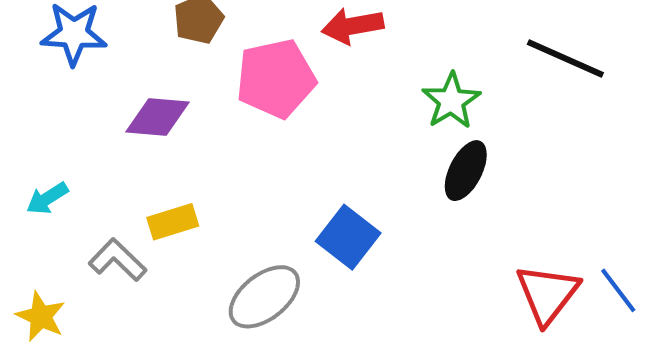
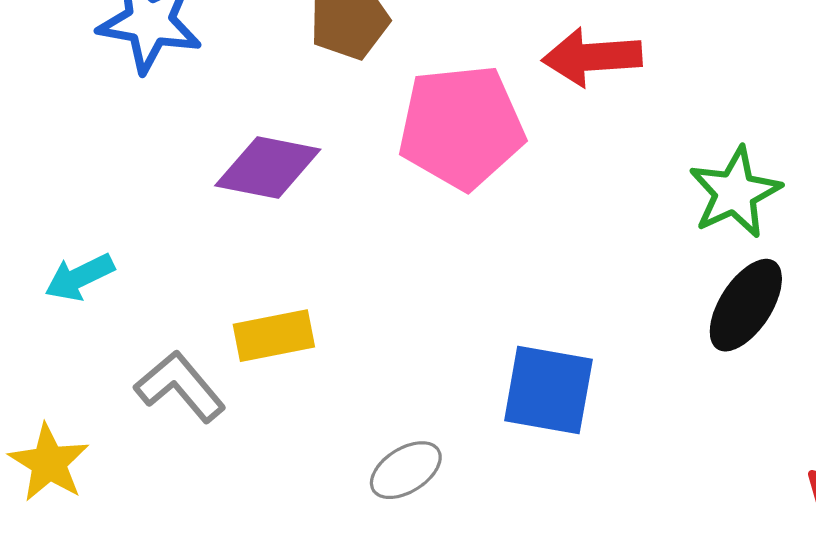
blue square: (348, 237) -> (548, 390), turned -34
gray ellipse: (264, 297) -> (406, 470), size x0.6

